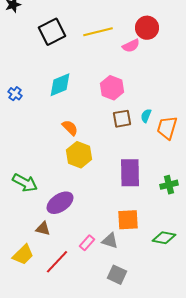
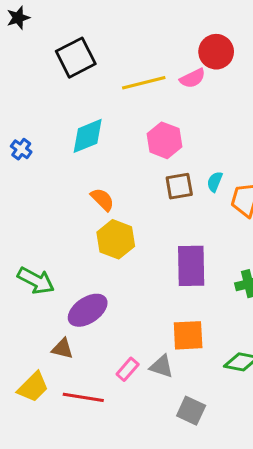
yellow line: (98, 32) -> (144, 83), moved
red line: (57, 262) -> (83, 397), turned 56
gray square: (117, 275) -> (191, 411), moved

